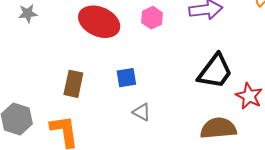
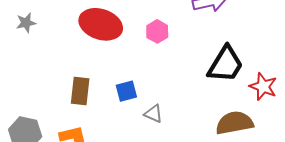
pink hexagon: (152, 18) -> (157, 31), moved
blue square: (126, 78) -> (126, 91), moved

